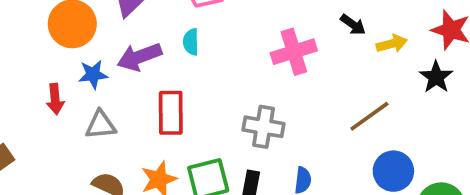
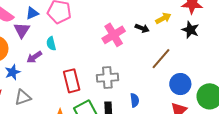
black arrow: (353, 25) -> (142, 28), moved
cyan semicircle: (191, 42) -> (51, 44), moved
purple arrow: (139, 57) -> (34, 57), size x0.7
red rectangle: (171, 113) -> (72, 81), moved

